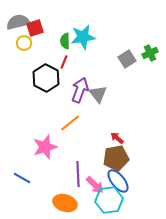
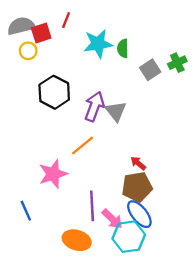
green semicircle: (65, 41) -> (123, 48), moved
red line: (64, 62) -> (66, 20), moved
blue line: (22, 178) -> (26, 211), turned 36

